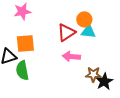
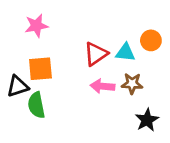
orange circle: (84, 19) -> (151, 40), moved
brown star: (93, 74) -> (132, 84), moved

